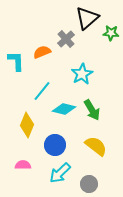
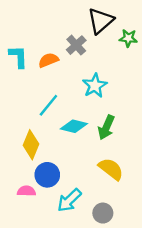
cyan L-shape: (16, 61) -> (18, 57), moved
green arrow: (92, 110) -> (106, 127), turned 55
blue circle: (55, 145) -> (47, 175), moved

